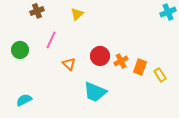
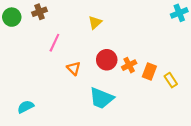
yellow triangle: (77, 14) -> (95, 22), moved
green circle: (20, 50) -> (12, 17), moved

